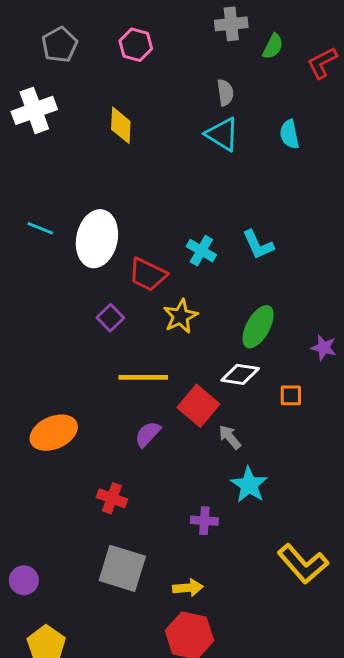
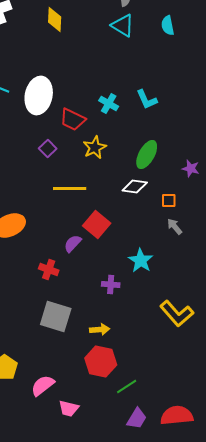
red square: (198, 406) -> (97, 224), moved
purple semicircle: (148, 434) -> (73, 244), moved
gray arrow: (230, 437) -> (175, 226), moved

